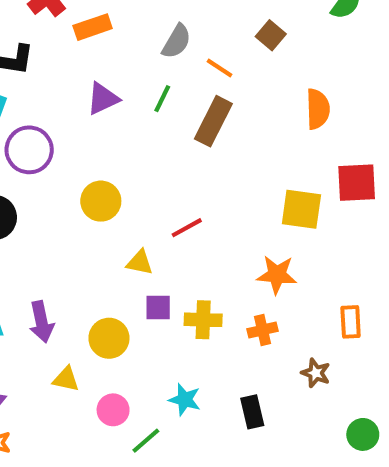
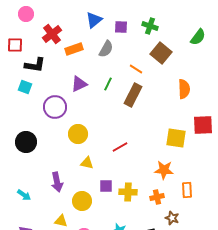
brown square: (271, 35) -> (161, 53), size x1.5
gray semicircle: (177, 41) -> (106, 49), moved
purple circle: (29, 150) -> (55, 107), moved
yellow triangle: (140, 262) -> (87, 163), moved
purple arrow: (41, 322) -> (57, 182), moved
orange rectangle: (351, 322) -> (187, 190), moved
brown star: (316, 373) -> (172, 218), moved

